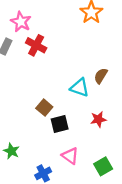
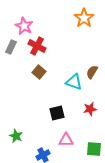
brown square: (44, 108) -> (39, 72), moved
pink triangle: (70, 156) -> (66, 140), turned -35
green square: (103, 166) -> (94, 149), turned 35

